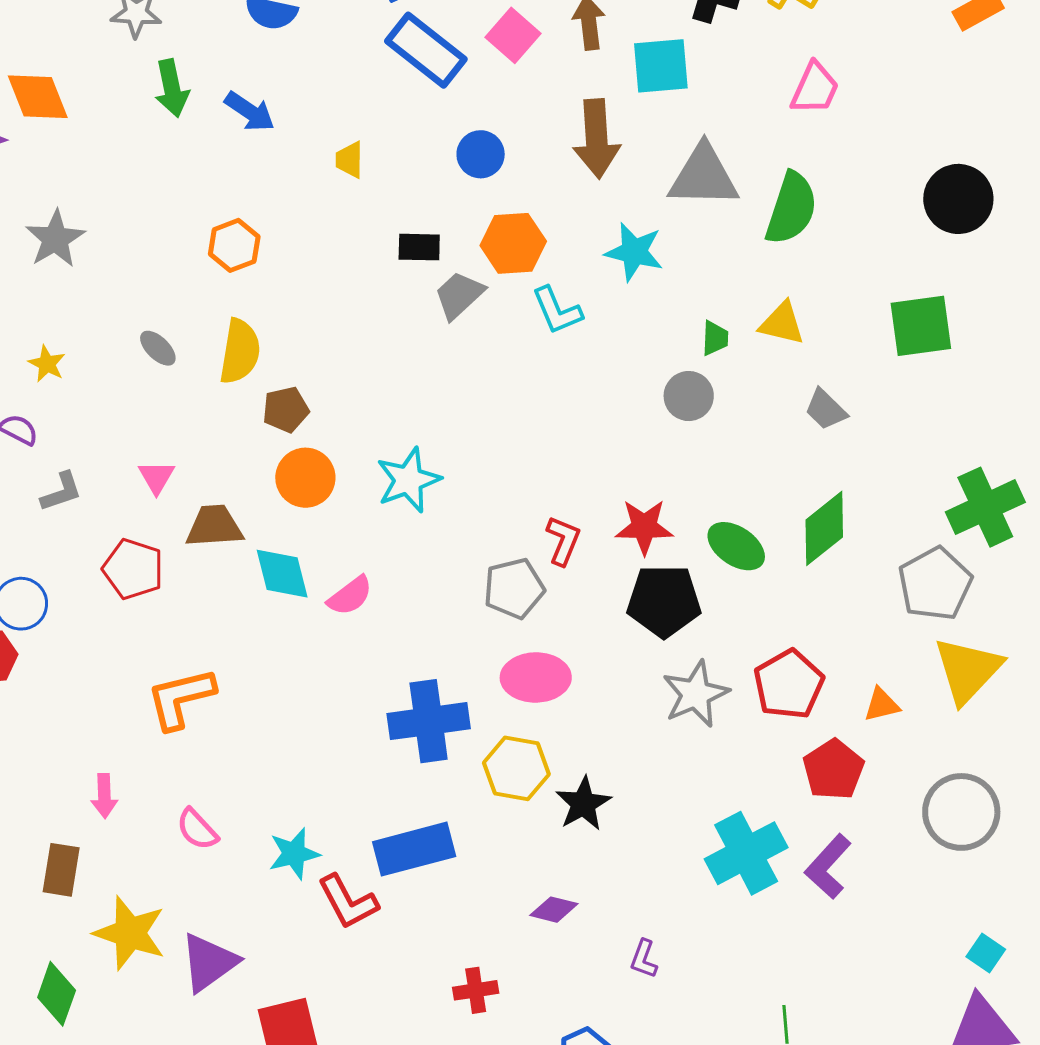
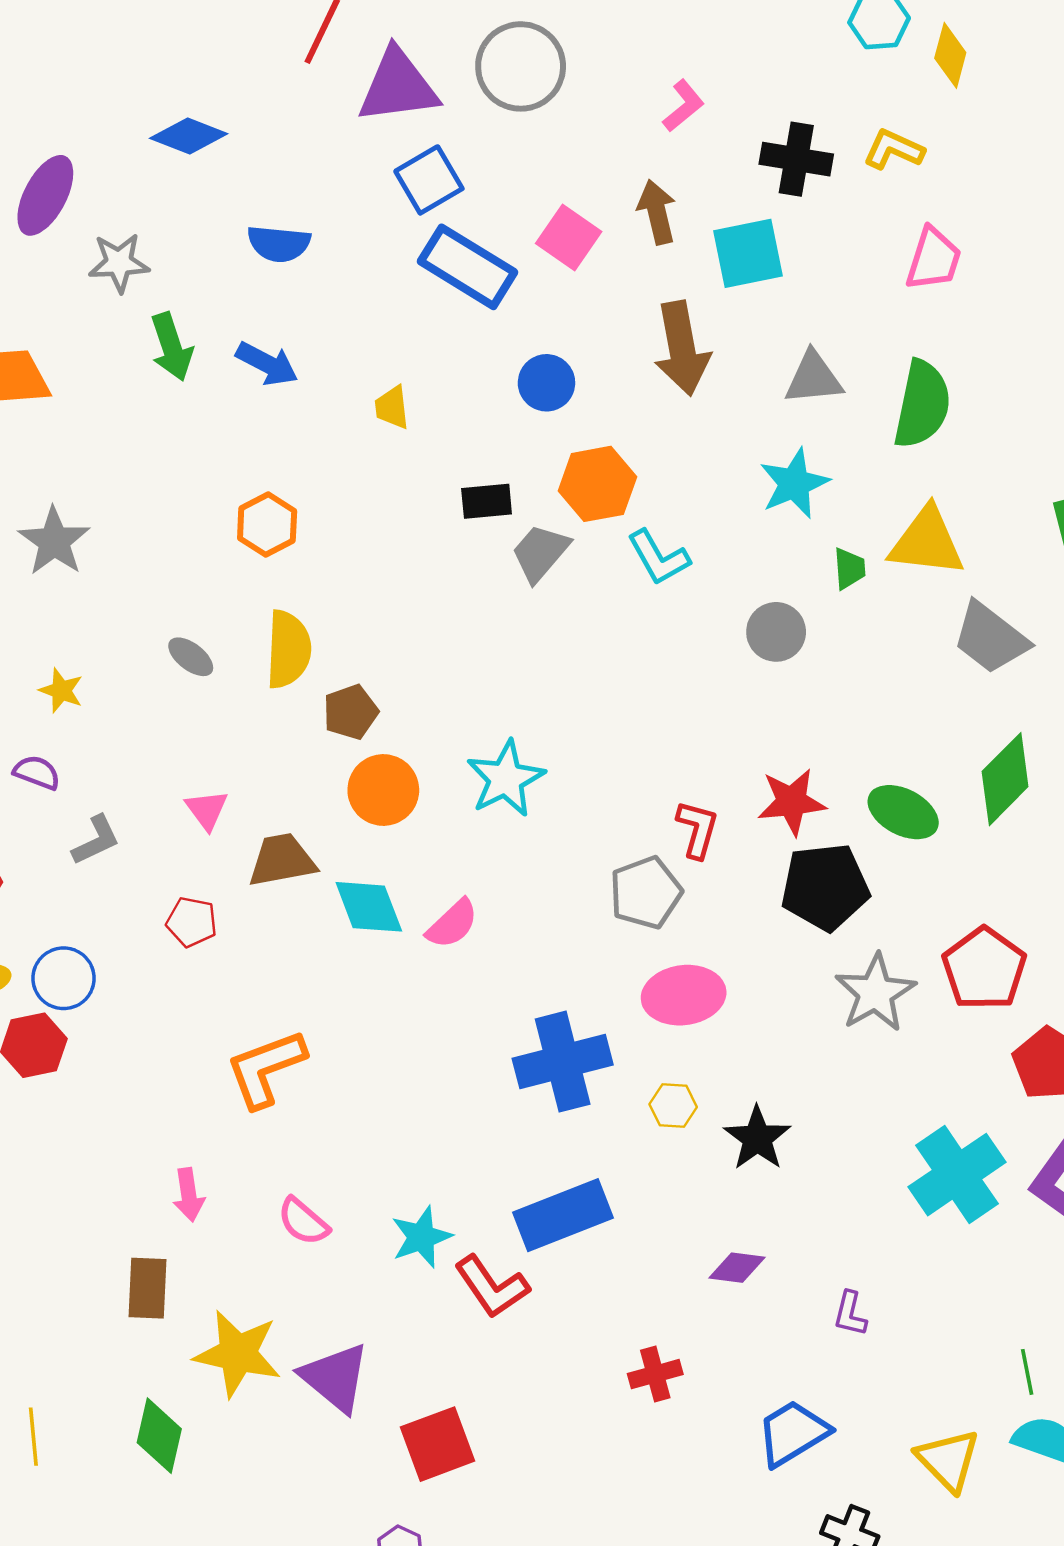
gray triangle: (703, 176) -> (814, 378), size x0.7
cyan star: (634, 252) -> (794, 483), moved, turned -30
yellow triangle: (782, 323) -> (927, 542), size x1.4
gray circle: (689, 396) -> (776, 632), moved
gray trapezoid: (826, 409) -> (990, 638), size x1.5
red pentagon: (133, 569) -> (192, 922), size x0.7
yellow hexagon: (516, 768) -> (673, 1106), size x0.6
purple triangle: (209, 962) -> (335, 1378), turned -38

